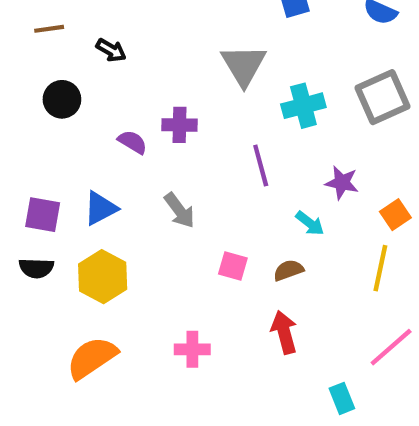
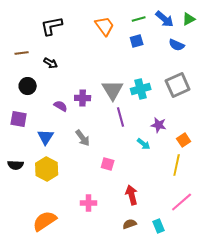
gray triangle: (244, 65) -> (113, 90), moved
blue triangle: (100, 208) -> (46, 137), turned -30
purple square: (43, 215) -> (19, 119), moved
brown semicircle: (288, 270) -> (130, 224), moved
orange semicircle: (92, 358) -> (45, 221), moved

